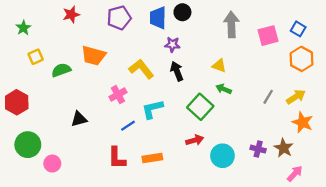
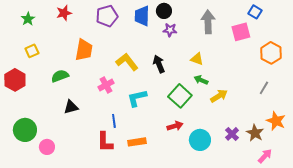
green star: (23, 28) -> (28, 19), moved
blue square: (298, 29) -> (255, 12), moved
purple star: (172, 44) -> (170, 30), moved
orange trapezoid: (93, 56) -> (84, 50), turned -95
green semicircle: (61, 70) -> (60, 76), moved
gray line: (268, 97) -> (264, 88), moved
yellow arrow: (296, 97) -> (219, 96), moved
red hexagon: (17, 102) -> (15, 80), moved
orange star: (303, 122) -> (276, 121), moved
blue line: (128, 126) -> (114, 121), moved, turned -64
purple cross: (258, 149) -> (232, 134), turned 32

